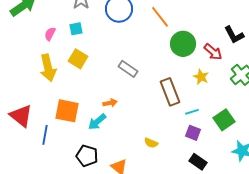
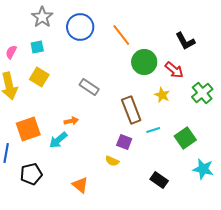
black L-shape: (234, 35) -> (185, 41), moved
orange square: (67, 111) -> (28, 129), turned -30
purple square: (193, 133) -> (124, 142), moved
black pentagon: (87, 156) -> (31, 174), moved, turned -30

